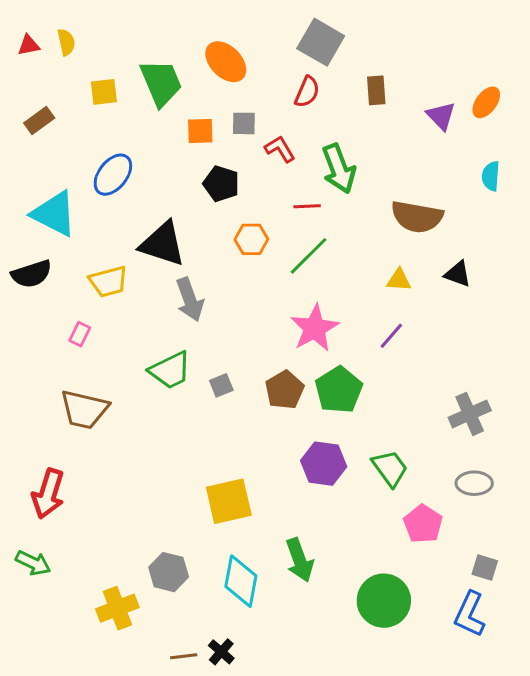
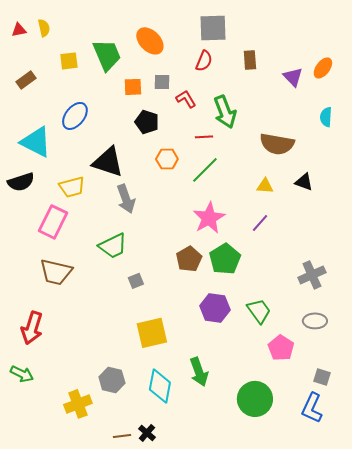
gray square: (321, 42) -> (213, 28), turned -32
pink rectangle: (80, 334) -> (53, 222), size x2.0
gray square: (221, 385) -> (136, 281), moved

